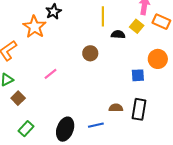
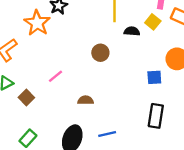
brown square: (18, 98) -> (26, 97), moved
brown semicircle: (116, 108) -> (86, 100), moved

